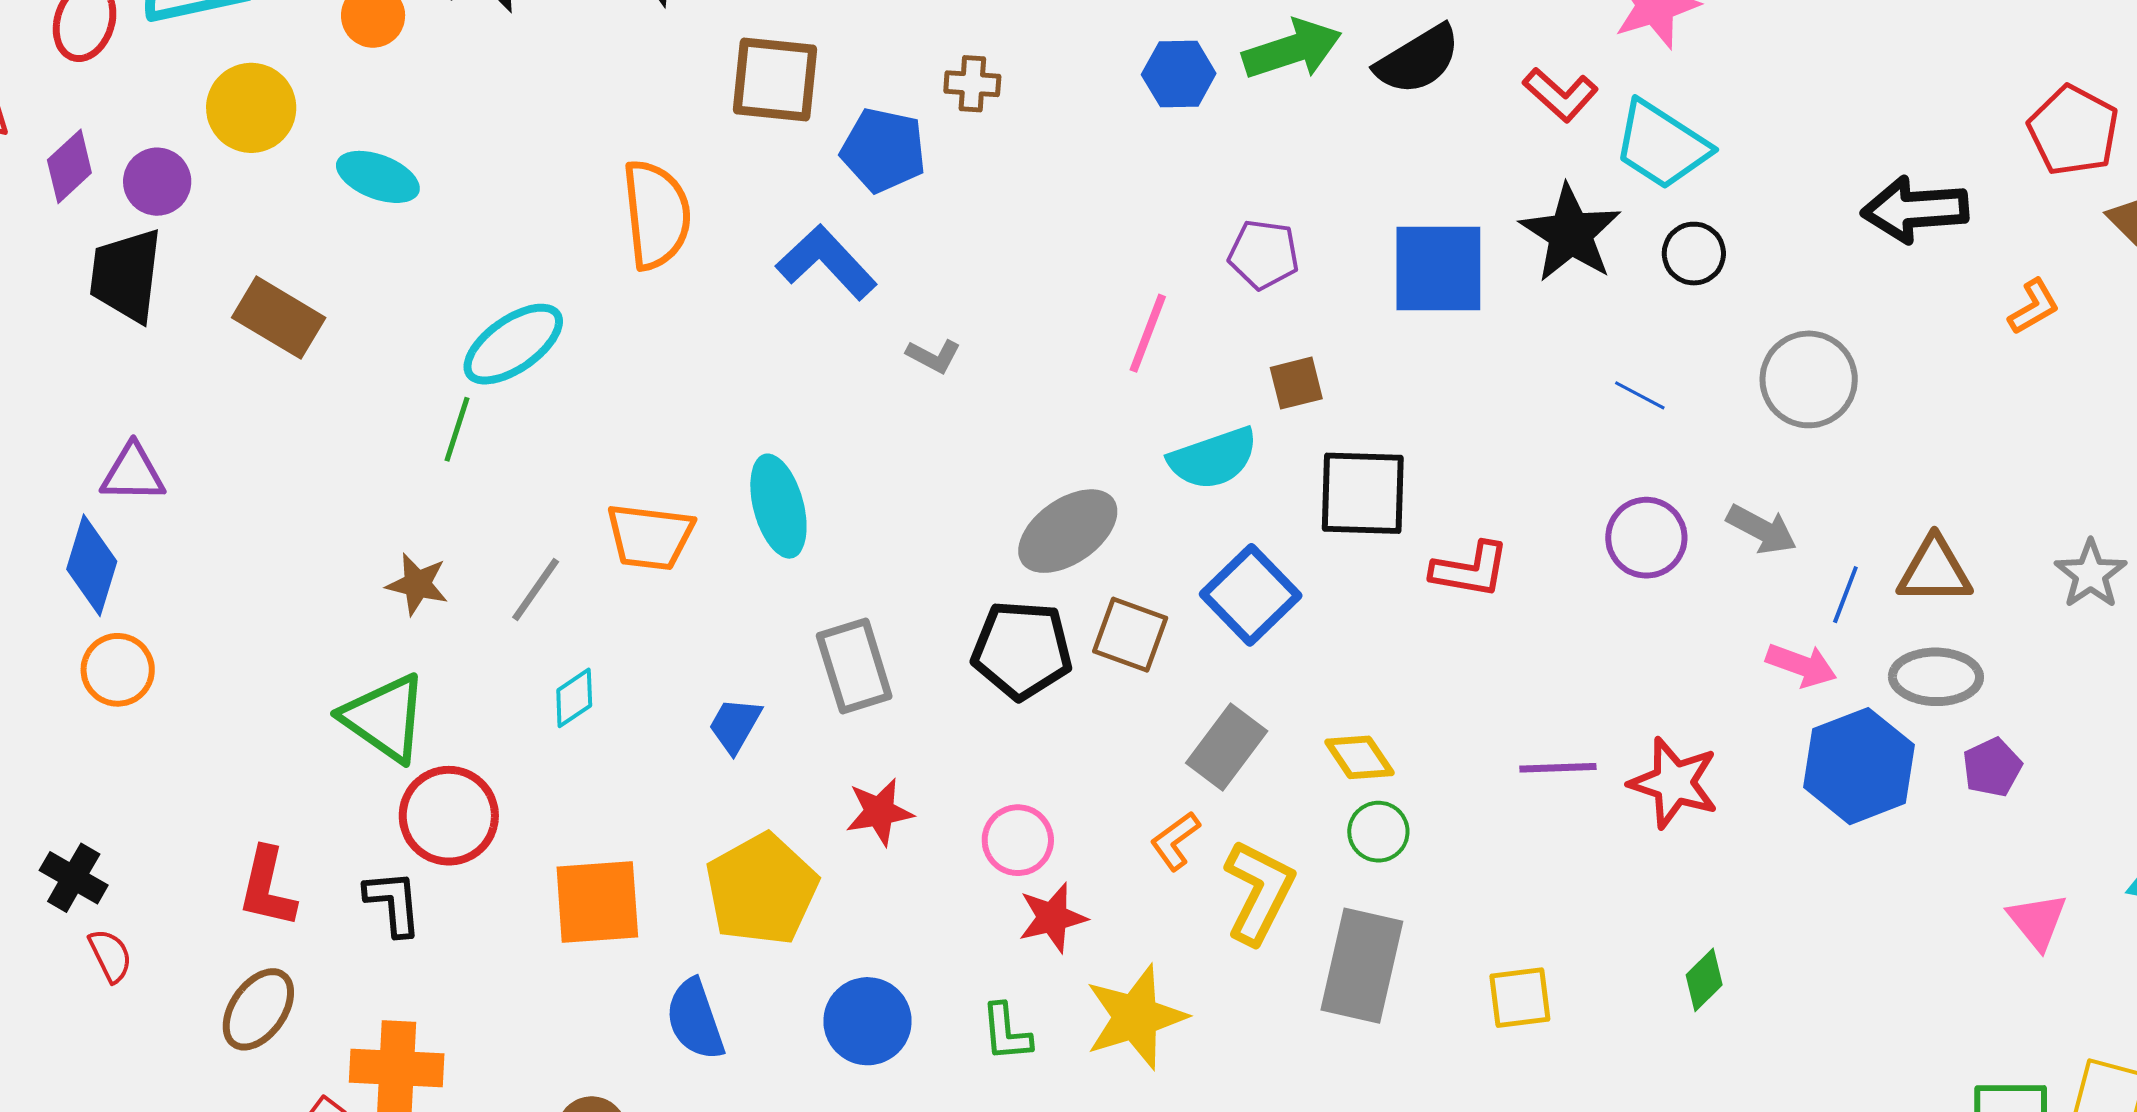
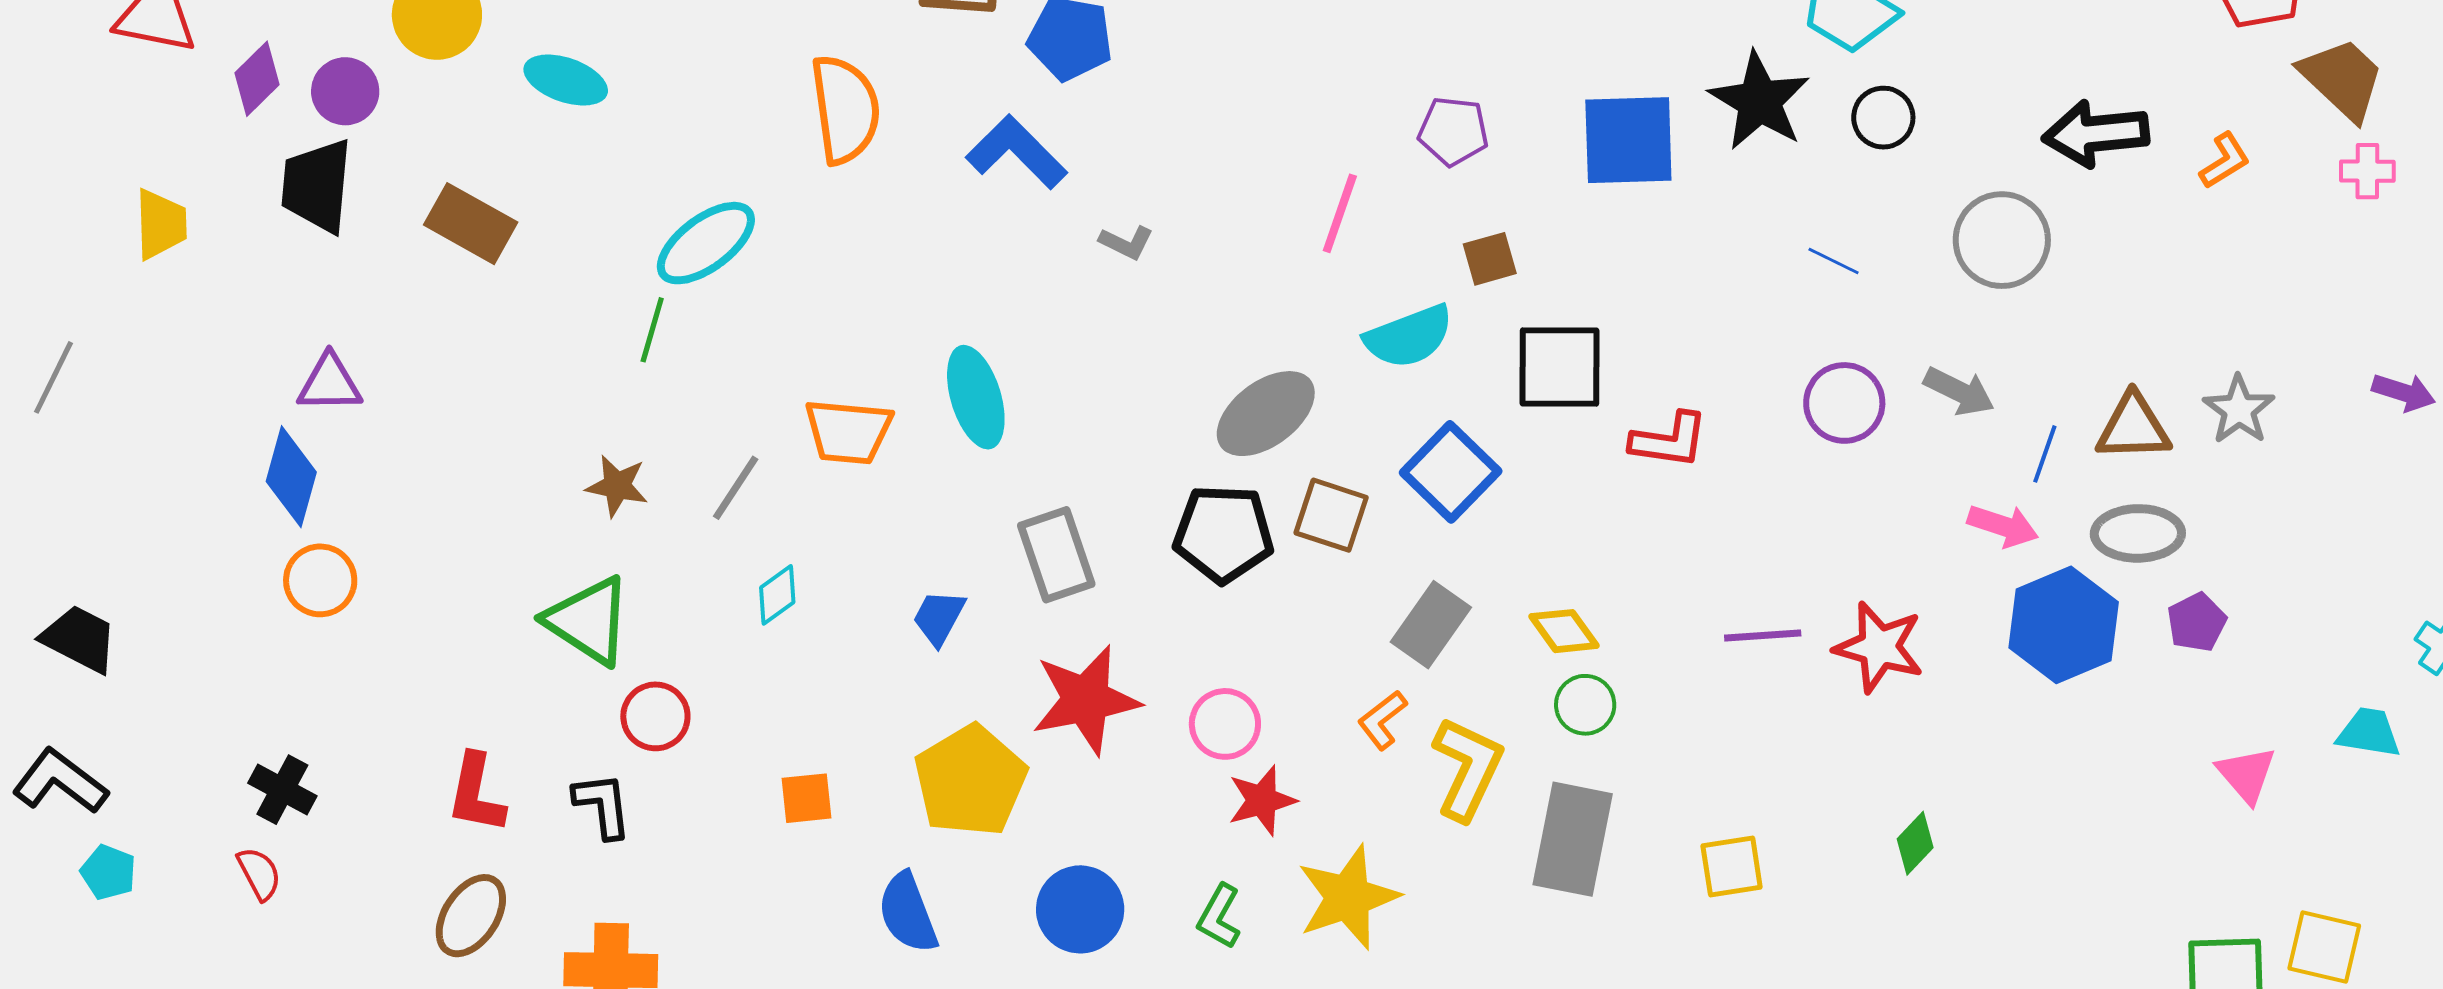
black arrow: (1915, 209) -> (2096, 134), moved
gray star: (2091, 574) -> (2239, 410), moved
red star: (879, 812) -> (1086, 700), size x1.6
red circle: (449, 816) -> (655, 716), size x0.7
orange square: (597, 902) -> (807, 798), size x0.6
red semicircle: (110, 956) -> (259, 874), moved
green L-shape: (1006, 1032) -> (1219, 916), turned 36

